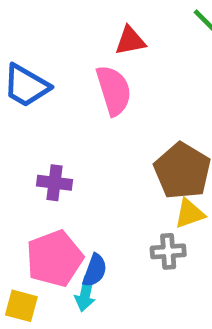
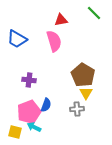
yellow triangle: (189, 214) -> (86, 93), turned -40
blue semicircle: (95, 270) -> (46, 105), moved
cyan arrow: (85, 294) -> (34, 127), moved, turned 104

